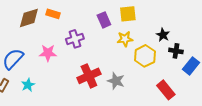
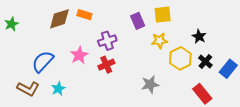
black cross: (176, 51) -> (205, 62), moved, turned 32
pink star: (48, 53) -> (79, 55), turned -30
red cross: (89, 76) -> (106, 65), moved, size x0.7
gray star: (116, 81) -> (150, 84), turned -30

